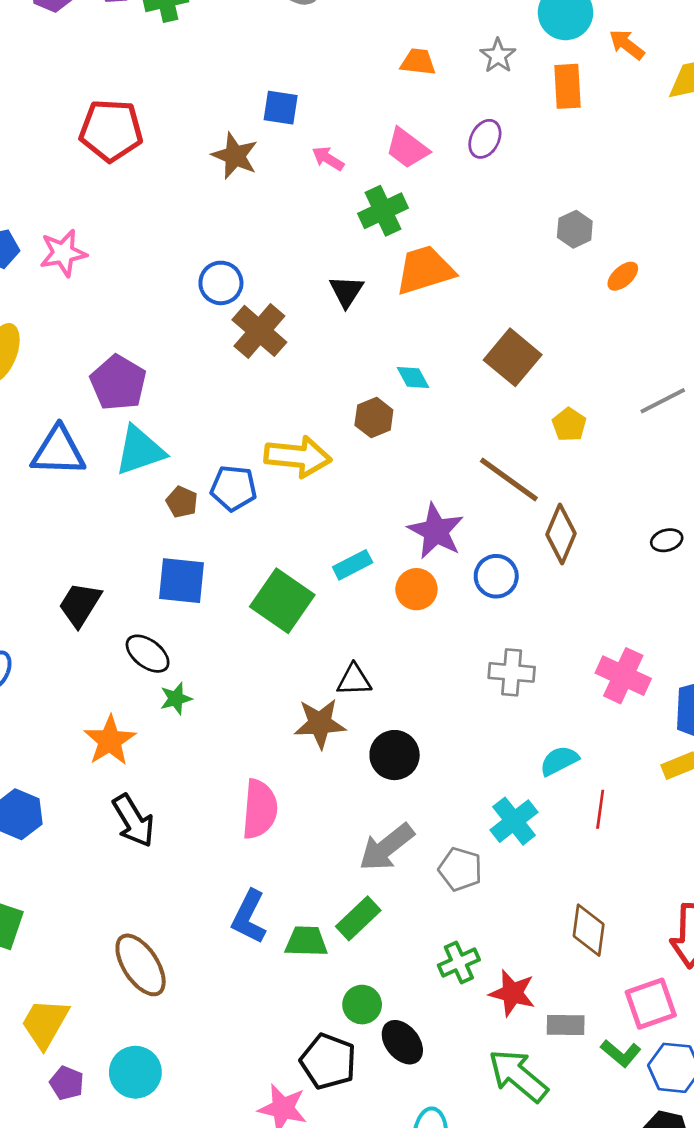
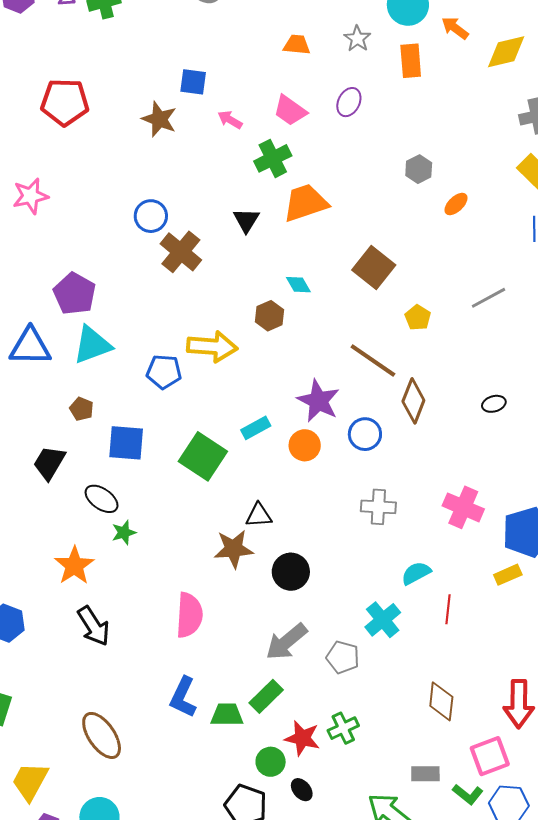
brown pentagon: (182, 502) -> (82, 409), moved
red star: (512, 993) -> (302, 738), moved
black ellipse: (402, 1042) -> (302, 790), size x0.7

